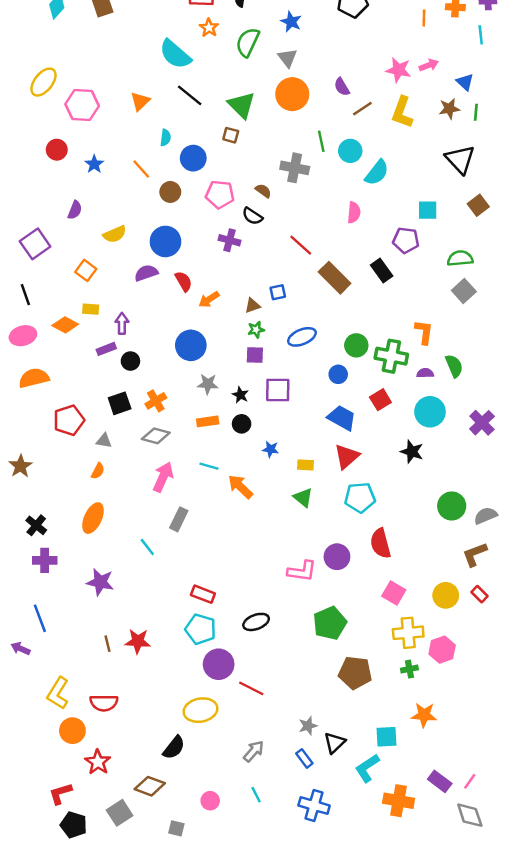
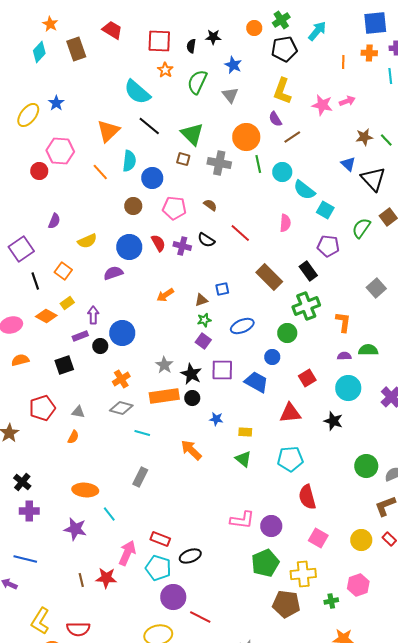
blue triangle: (465, 82) -> (348, 164), moved
orange circle: (292, 94) -> (246, 137), moved
orange triangle: (140, 101) -> (108, 131), size x1.4
pink hexagon: (82, 105) -> (60, 151), moved
yellow L-shape: (402, 112) -> (282, 91), moved
green line: (476, 112) -> (386, 140), turned -48
cyan semicircle: (165, 138) -> (129, 161), size x1.5
blue star: (94, 164) -> (56, 103), moved
gray cross: (295, 168) -> (219, 163), moved
orange line: (141, 169) -> (100, 172), moved
cyan semicircle: (377, 173) -> (304, 190), turned 90
cyan square: (428, 210) -> (325, 210), moved, turned 30
black semicircle: (252, 216) -> (206, 240), moved
red line: (301, 245) -> (240, 233), moved
green semicircle: (460, 258) -> (361, 228), moved, turned -50
red semicircle: (184, 281) -> (158, 243), moved
black line: (25, 295) -> (35, 281), moved
yellow rectangle: (91, 309) -> (67, 303), turned -40
blue circle: (191, 345) -> (122, 333), moved
purple square: (255, 355) -> (203, 341), turned 35
green cross: (391, 356) -> (306, 306), moved, turned -32
green semicircle: (454, 366) -> (368, 350), turned -66
orange semicircle: (34, 378) -> (20, 360), size x0.7
gray star: (208, 384) -> (164, 365), turned 30
black star: (240, 395) -> (191, 374), size x1.5
black square: (120, 403) -> (64, 365), moved
blue trapezoid: (342, 418) -> (256, 382), moved
red pentagon: (69, 420) -> (42, 408), moved
orange rectangle: (208, 421) -> (164, 396), size x1.6
red triangle: (347, 456) -> (290, 413), moved, turned 35
cyan line: (209, 466) -> (142, 433), moved
pink arrow: (163, 477) -> (127, 553), moved
orange ellipse: (93, 518) -> (85, 490), moved, turned 70
cyan line: (147, 547) -> (109, 514), moved
purple circle: (337, 557) -> (271, 526), moved
blue line: (40, 618) -> (25, 559), turned -55
black ellipse: (256, 622) -> (190, 556), moved
yellow cross: (408, 633) -> (303, 574), moved

